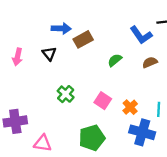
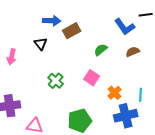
pink arrow: (17, 57) -> (12, 57), moved
pink square: (103, 101) -> (92, 78), moved
blue cross: (142, 132) -> (126, 116), turned -30

